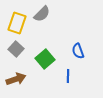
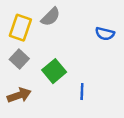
blue semicircle: (78, 51) -> (105, 34), moved, turned -56

